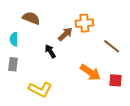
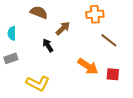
brown semicircle: (31, 18) -> (39, 12), moved
orange cross: (84, 23) -> (95, 14), moved
gray rectangle: (13, 64) -> (11, 58), turned 64

